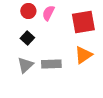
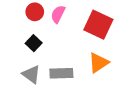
red square: (83, 22) -> (98, 25), turned 35
gray triangle: (25, 65) -> (31, 74), turned -42

